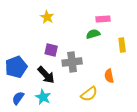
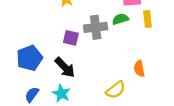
yellow rectangle: (122, 45) -> (147, 19), moved
gray cross: (72, 62) -> (96, 27), moved

